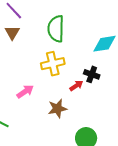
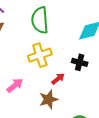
red arrow: (76, 86) -> (58, 79), moved

